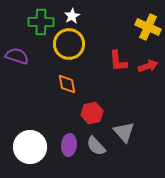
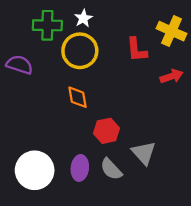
red L-shape: (118, 61) -> (137, 50), moved

